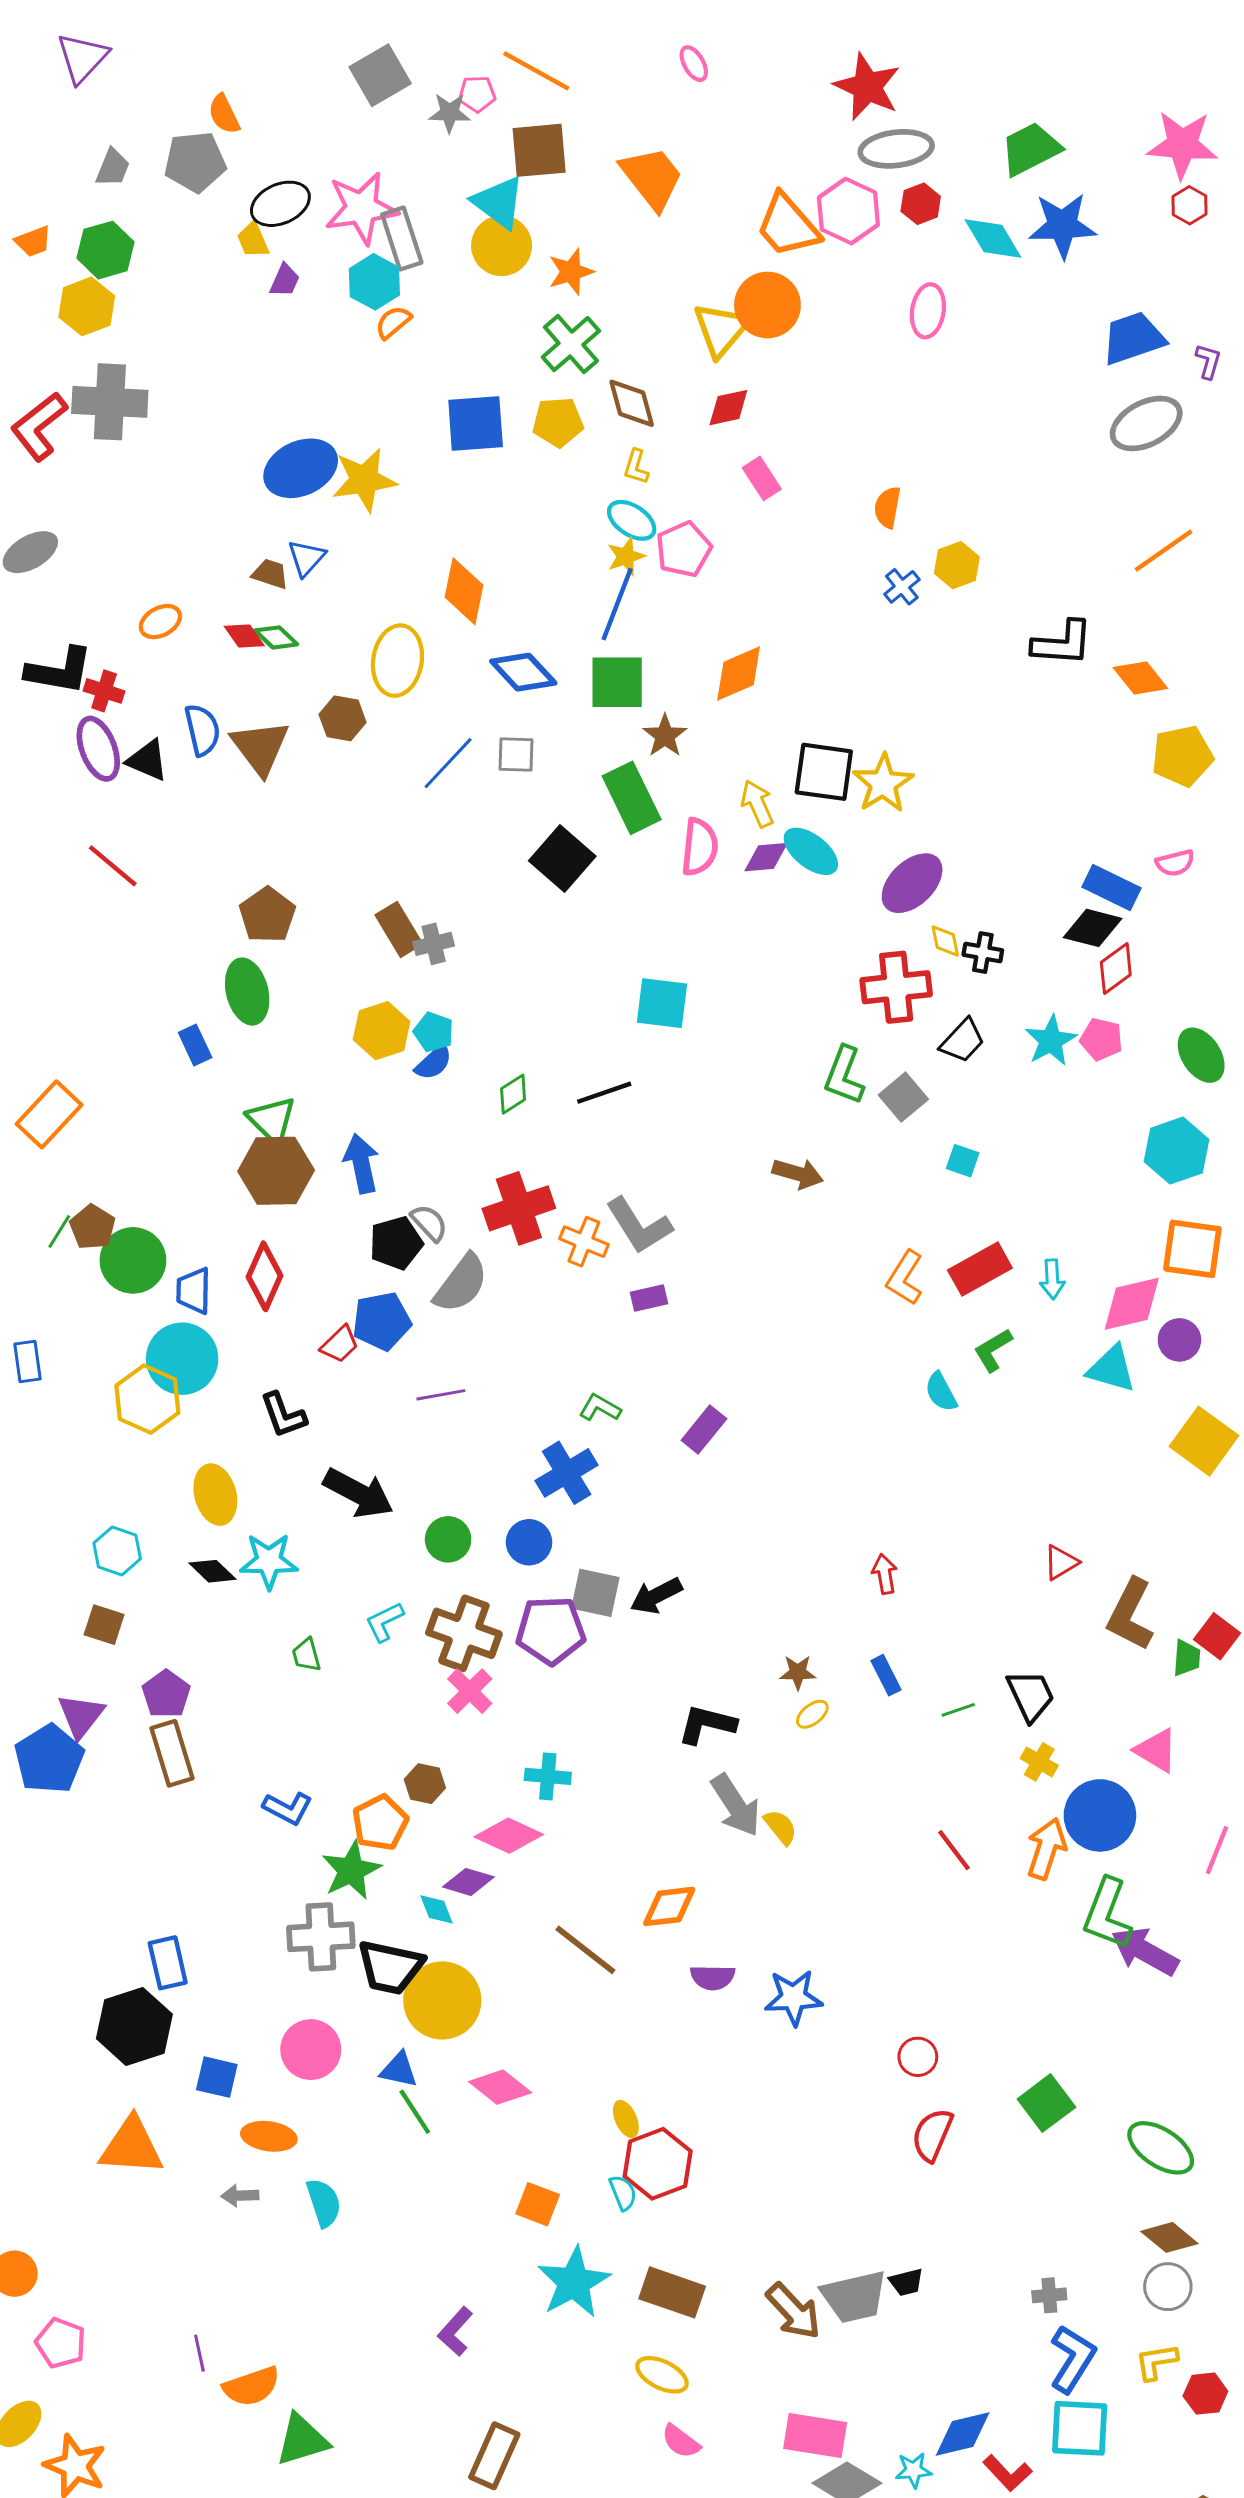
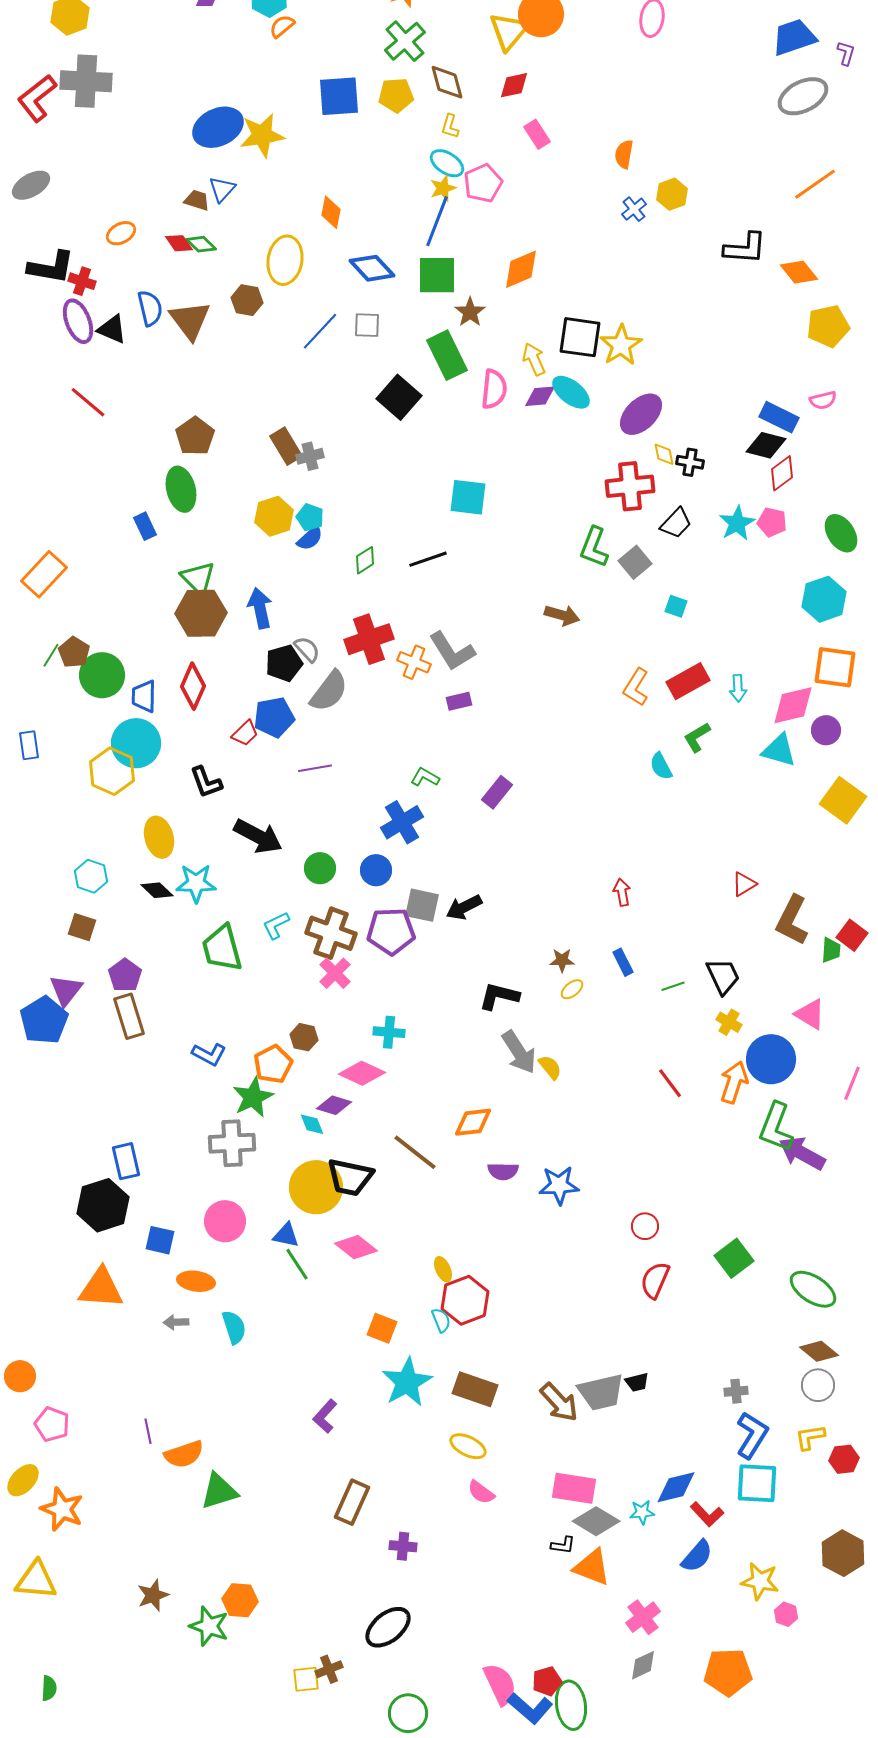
orange diamond: (464, 591) -> (331, 212), size x0.7
green trapezoid: (306, 1655) -> (222, 948), size x2.0
black trapezoid: (390, 1967) -> (350, 1177), moved

